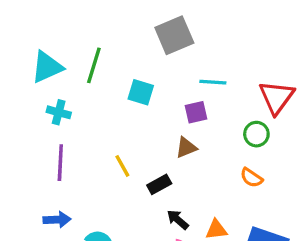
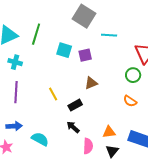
gray square: (174, 35) -> (84, 16), turned -35
cyan line: (213, 82) -> (109, 35), moved
purple square: (196, 112) -> (85, 55), moved
black arrow: (178, 220) -> (73, 127), moved

